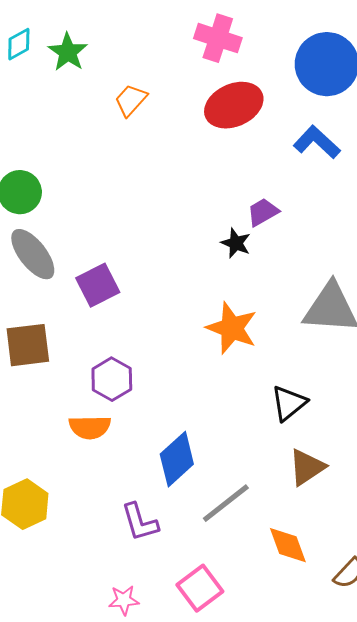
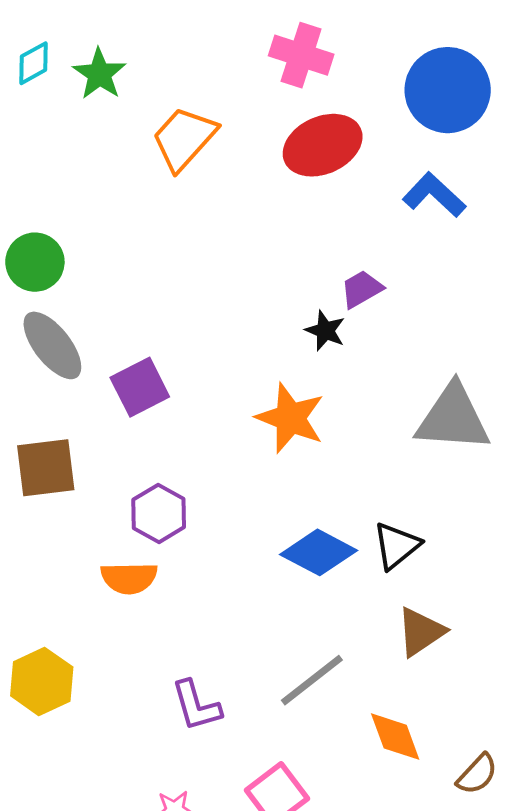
orange trapezoid: (131, 100) -> (184, 138), size x1.5
orange star: (232, 328) -> (290, 418), moved
blue diamond: (177, 459) -> (319, 552), moved, turned 70

